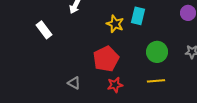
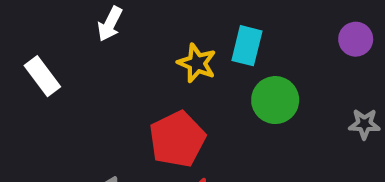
green circle: (157, 52) -> (275, 100), moved

